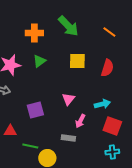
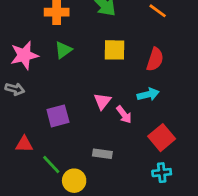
cyan arrow: (102, 104) -> (148, 94), moved
pink arrow: (80, 121) -> (124, 115), moved, turned -64
red square: (112, 126) -> (162, 138), turned 30
green line: (30, 146) -> (51, 164), turned 35

